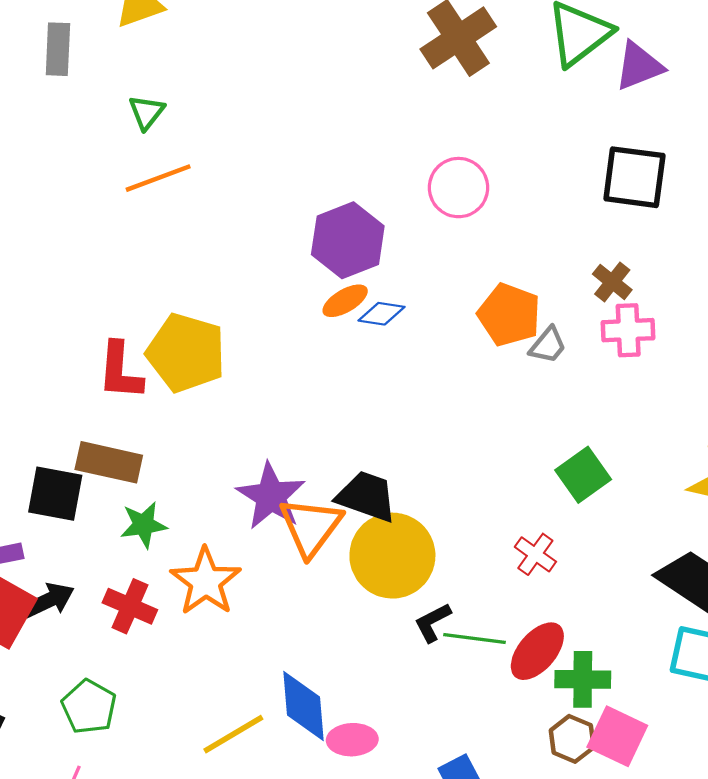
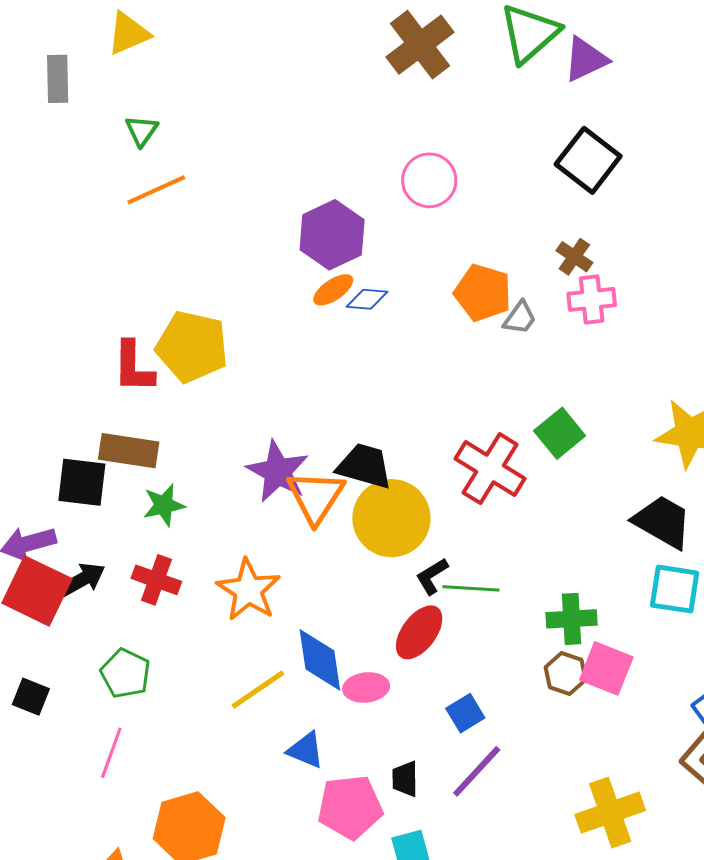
black square: (634, 177) -> (588, 160), turned 34
red cross: (535, 554) -> (490, 469), moved, size x1.8
orange star: (206, 581) -> (248, 590), moved
red ellipse: (537, 651) -> (419, 632), moved

